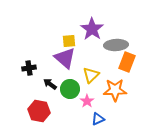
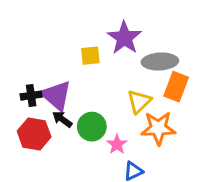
purple triangle: (65, 58) -> (56, 96), moved
yellow triangle: (91, 75) -> (139, 101), moved
red hexagon: (39, 111) -> (34, 134), moved

